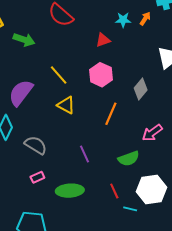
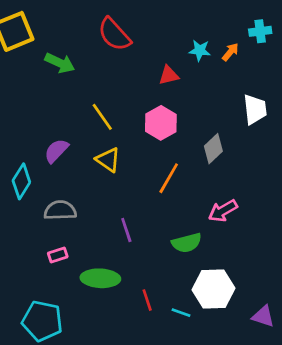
purple semicircle: (21, 93) -> (56, 151), moved, size x0.7
gray semicircle: (36, 145) -> (60, 210), turned -40
red line: (114, 191) -> (147, 300), moved

